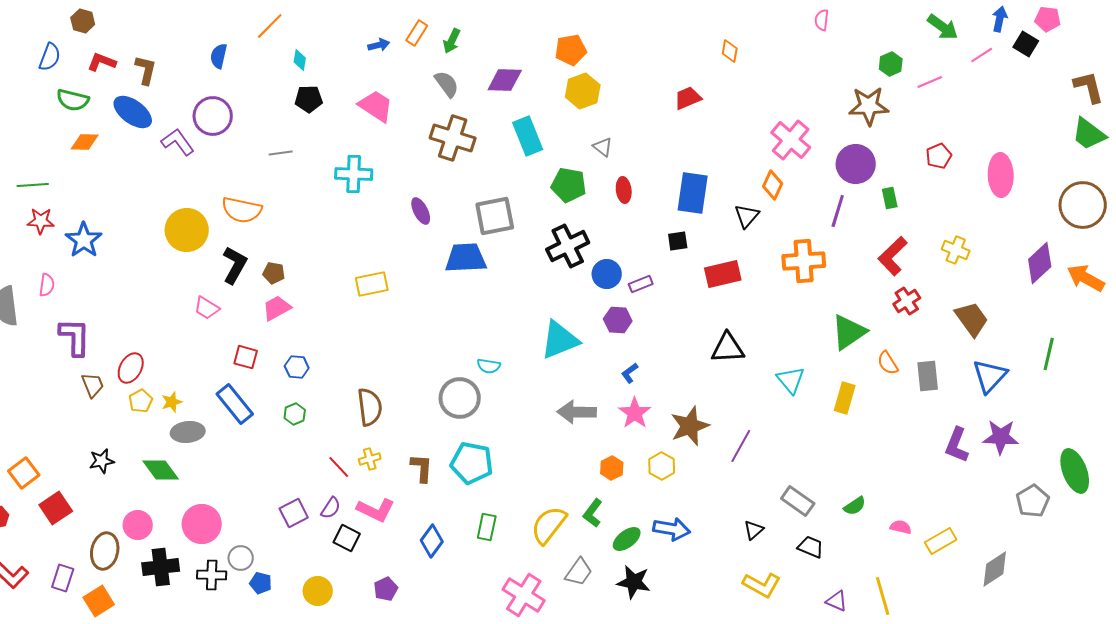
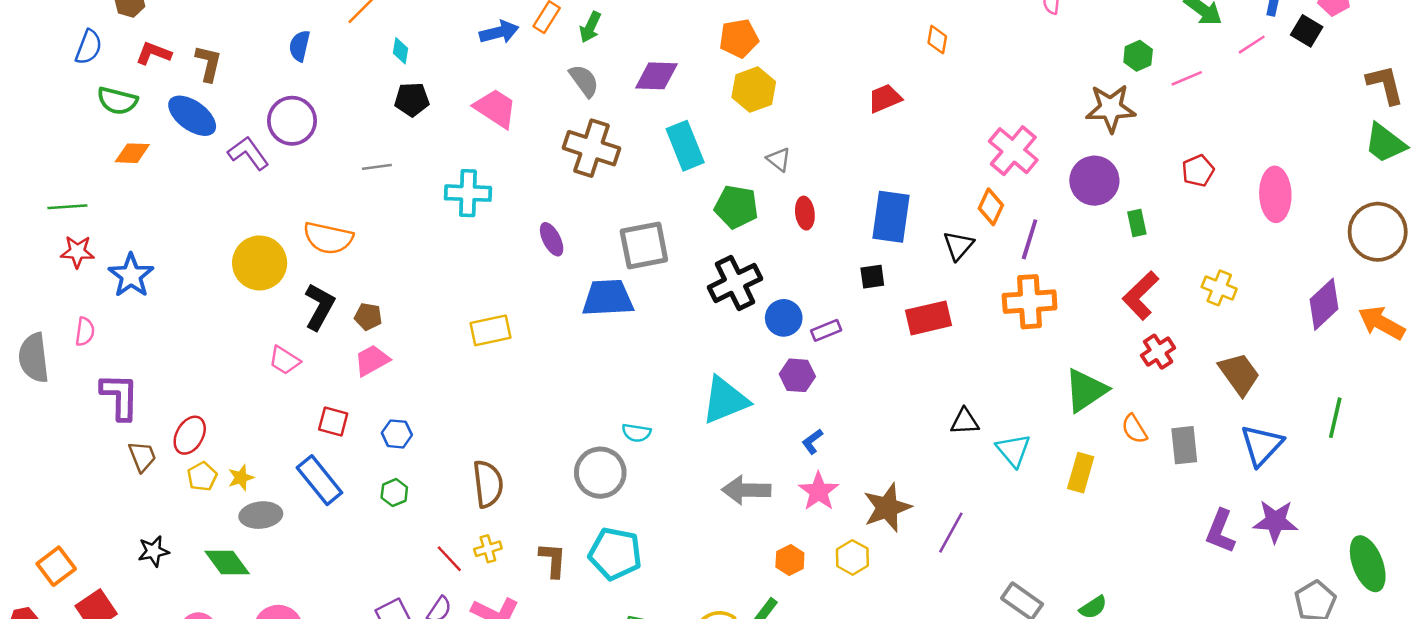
blue arrow: (379, 45) -> (499, 32), size x1.4
purple line: (838, 211) -> (1030, 239), moved
black triangle: (728, 348) -> (965, 421), moved, size x0.7

